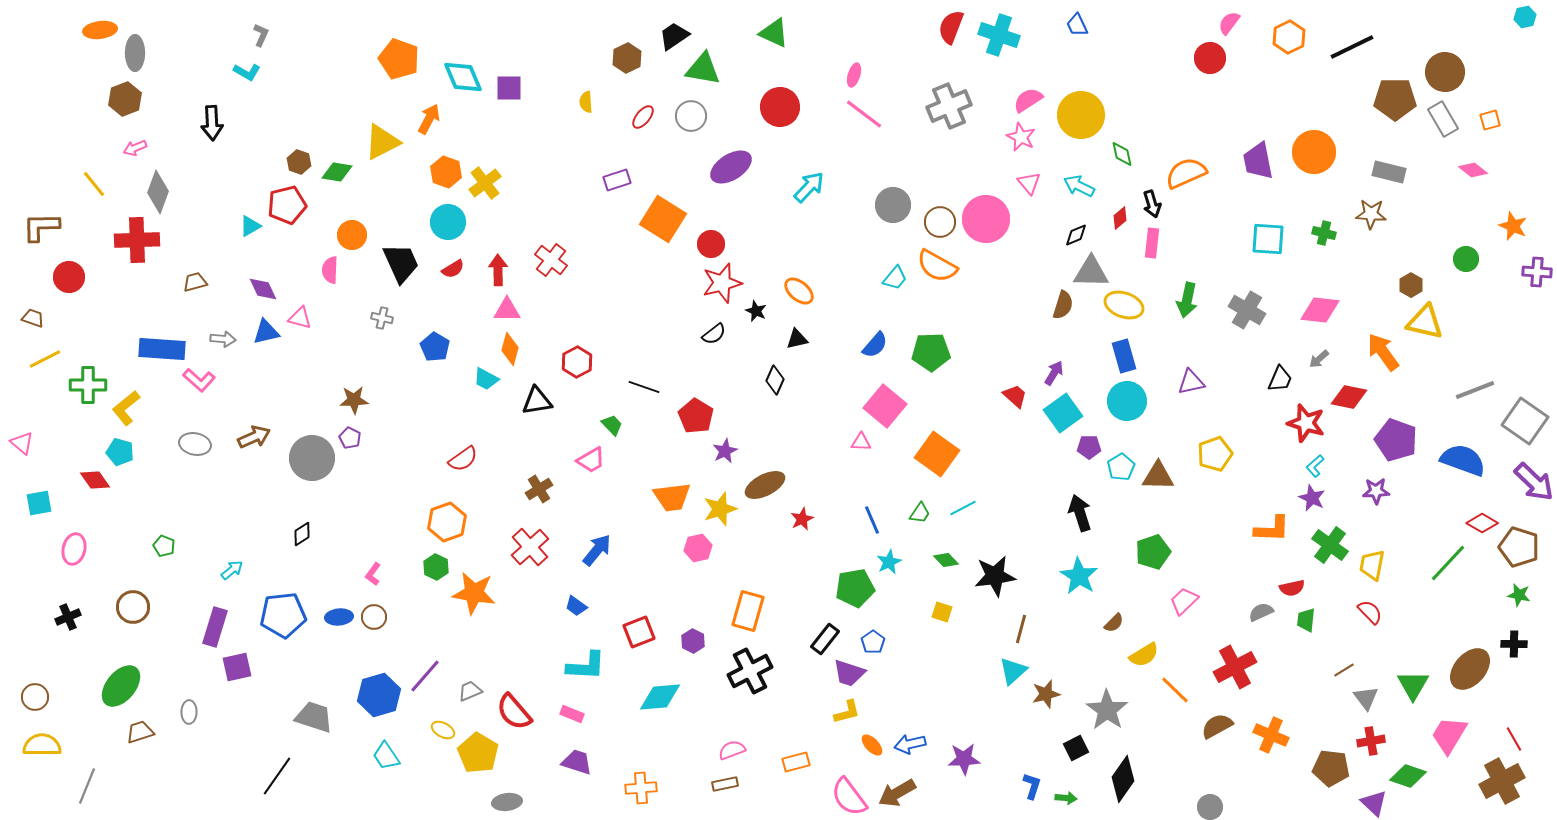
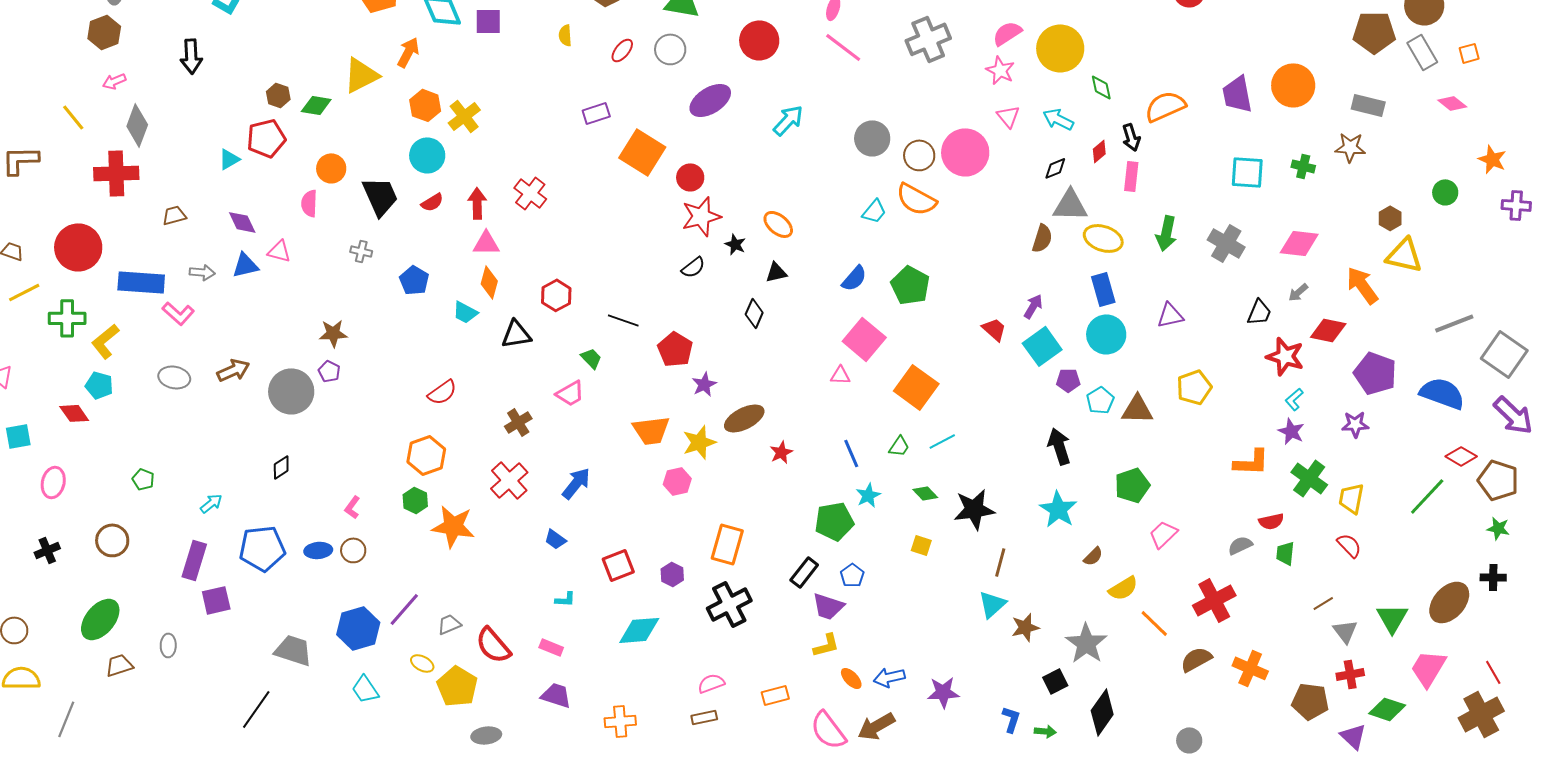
red circle: (69, 277) -> (78, 247), moved, size x1.5
green pentagon: (931, 352) -> (910, 285), turned 30
cyan L-shape: (586, 666) -> (565, 599), size x0.5

